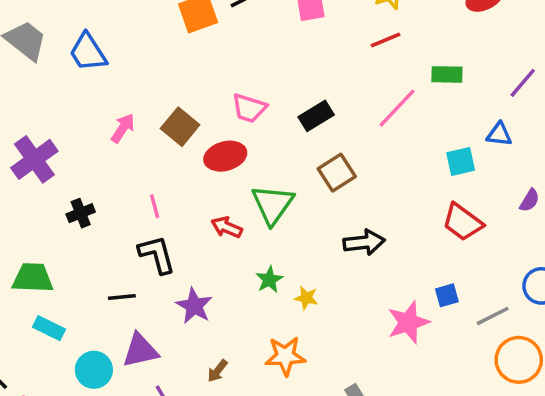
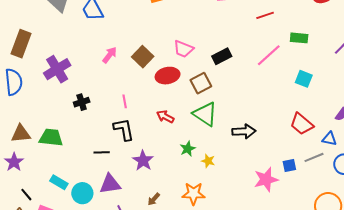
blue triangle: (499, 134) -> (329, 139), moved
cyan square: (461, 162) -> (304, 79), moved, turned 30
brown square: (337, 173) -> (201, 83), moved
green triangle: (273, 204) -> (205, 114), moved, turned -36
gray line: (493, 316) -> (314, 157), moved
cyan rectangle: (49, 328) -> (59, 182), moved

